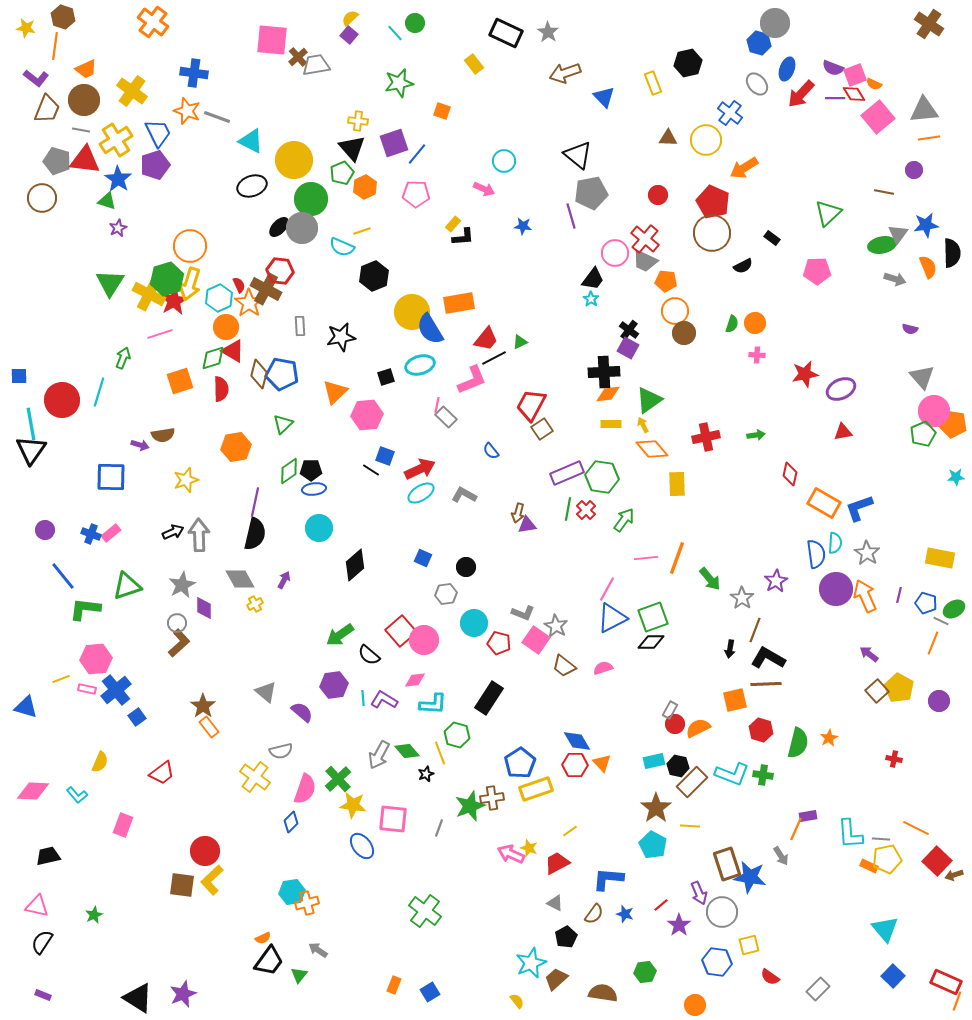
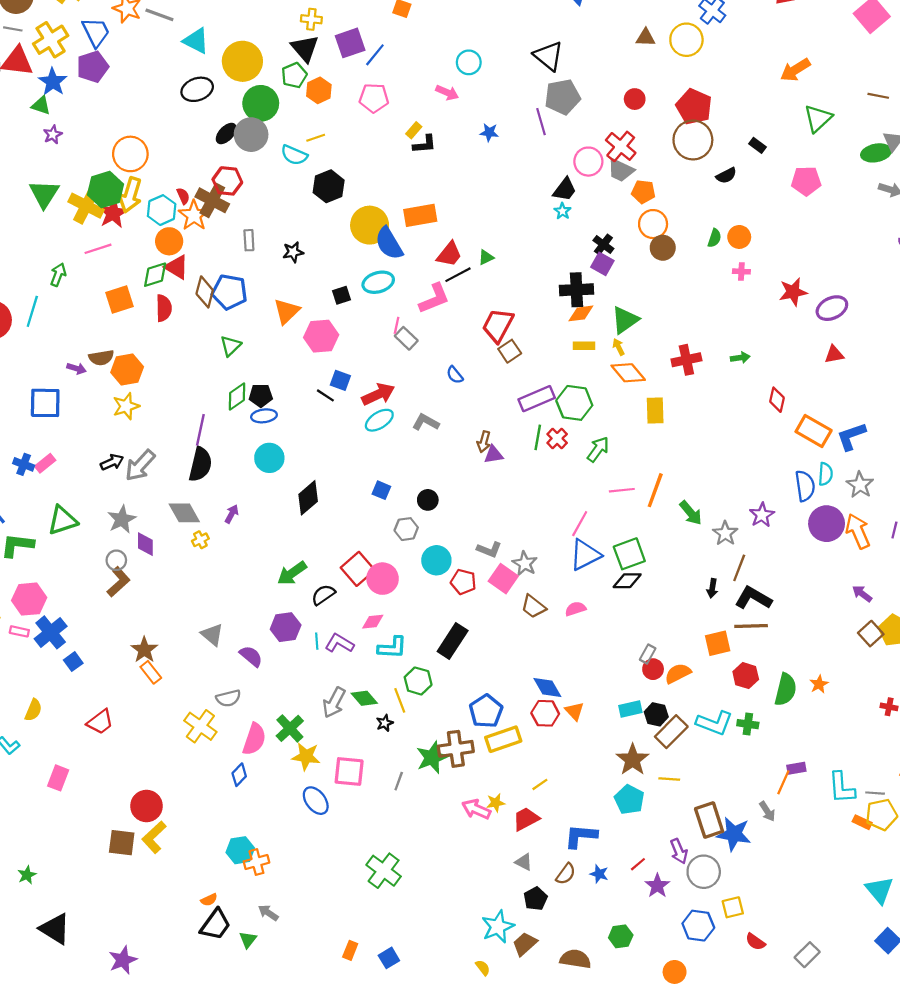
orange arrow: (744, 168) -> (795, 70), moved
black star: (341, 337) -> (293, 252), size x0.7
orange hexagon: (236, 447) -> (127, 370), moved
gray arrow: (199, 535) -> (140, 465), turned -136
black semicircle: (369, 655) -> (323, 595), turned 105
brown cross: (492, 798) -> (456, 749), size x1.4
yellow star: (529, 848) -> (496, 803), turned -30
black triangle: (138, 998) -> (55, 929), moved

